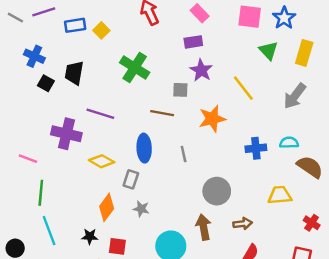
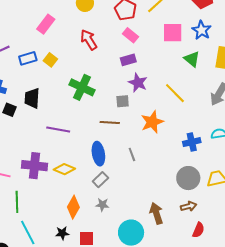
purple cross: (66, 134) -> (35, 166), moved
gray rectangle: (131, 179) -> (100, 180), moved, turned 35
gray circle: (217, 191) -> (188, 178), moved

